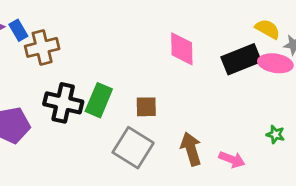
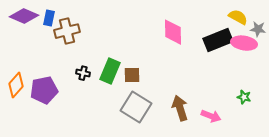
blue rectangle: (18, 30) -> (49, 18), turned 42
black cross: (63, 103) -> (83, 73), size x0.5
brown square: (146, 107) -> (132, 75), moved

